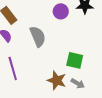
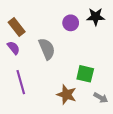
gray arrow: (78, 83) -> (101, 98), moved

